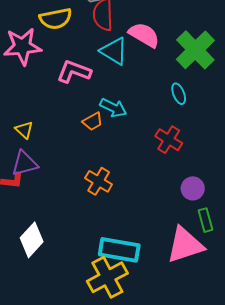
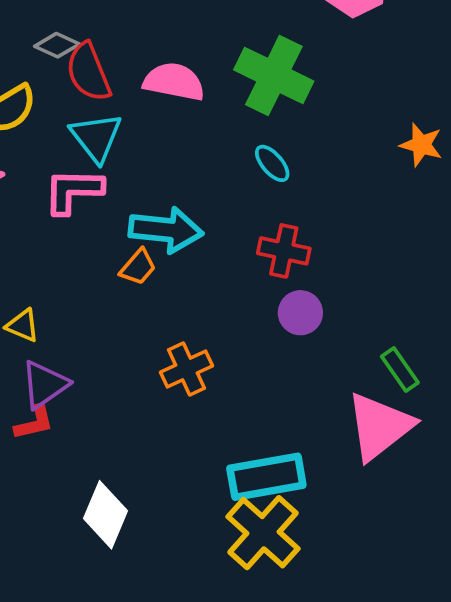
cyan triangle: (114, 51) -> (96, 137), moved, turned 40
cyan arrow: (113, 108) -> (166, 230), size x1.4
orange cross: (99, 181) -> (187, 369), turned -36
purple circle: (193, 188) -> (300, 313), moved

